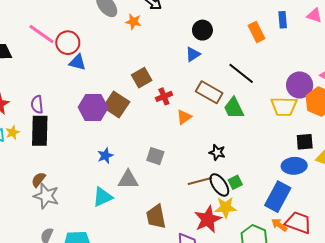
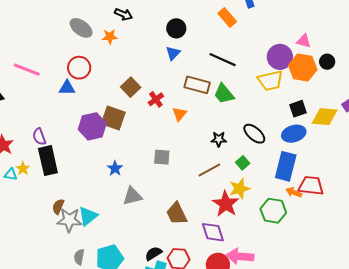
red circle: (68, 43) -> (79, 68), moved
gray triangle: (128, 180) -> (132, 196), moved
black ellipse: (219, 185) -> (254, 134), moved
cyan triangle: (102, 197) -> (88, 216), moved

